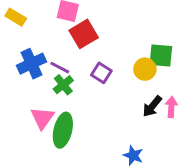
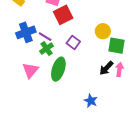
green square: (161, 56) -> (116, 46), moved
yellow circle: (145, 69) -> (103, 31), moved
green ellipse: (63, 130) -> (58, 69), moved

